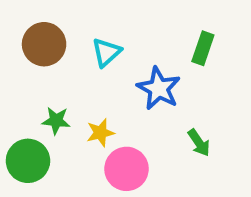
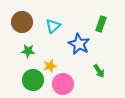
green star: (56, 121) -> (28, 51), moved
green circle: (28, 161) -> (33, 80), moved

